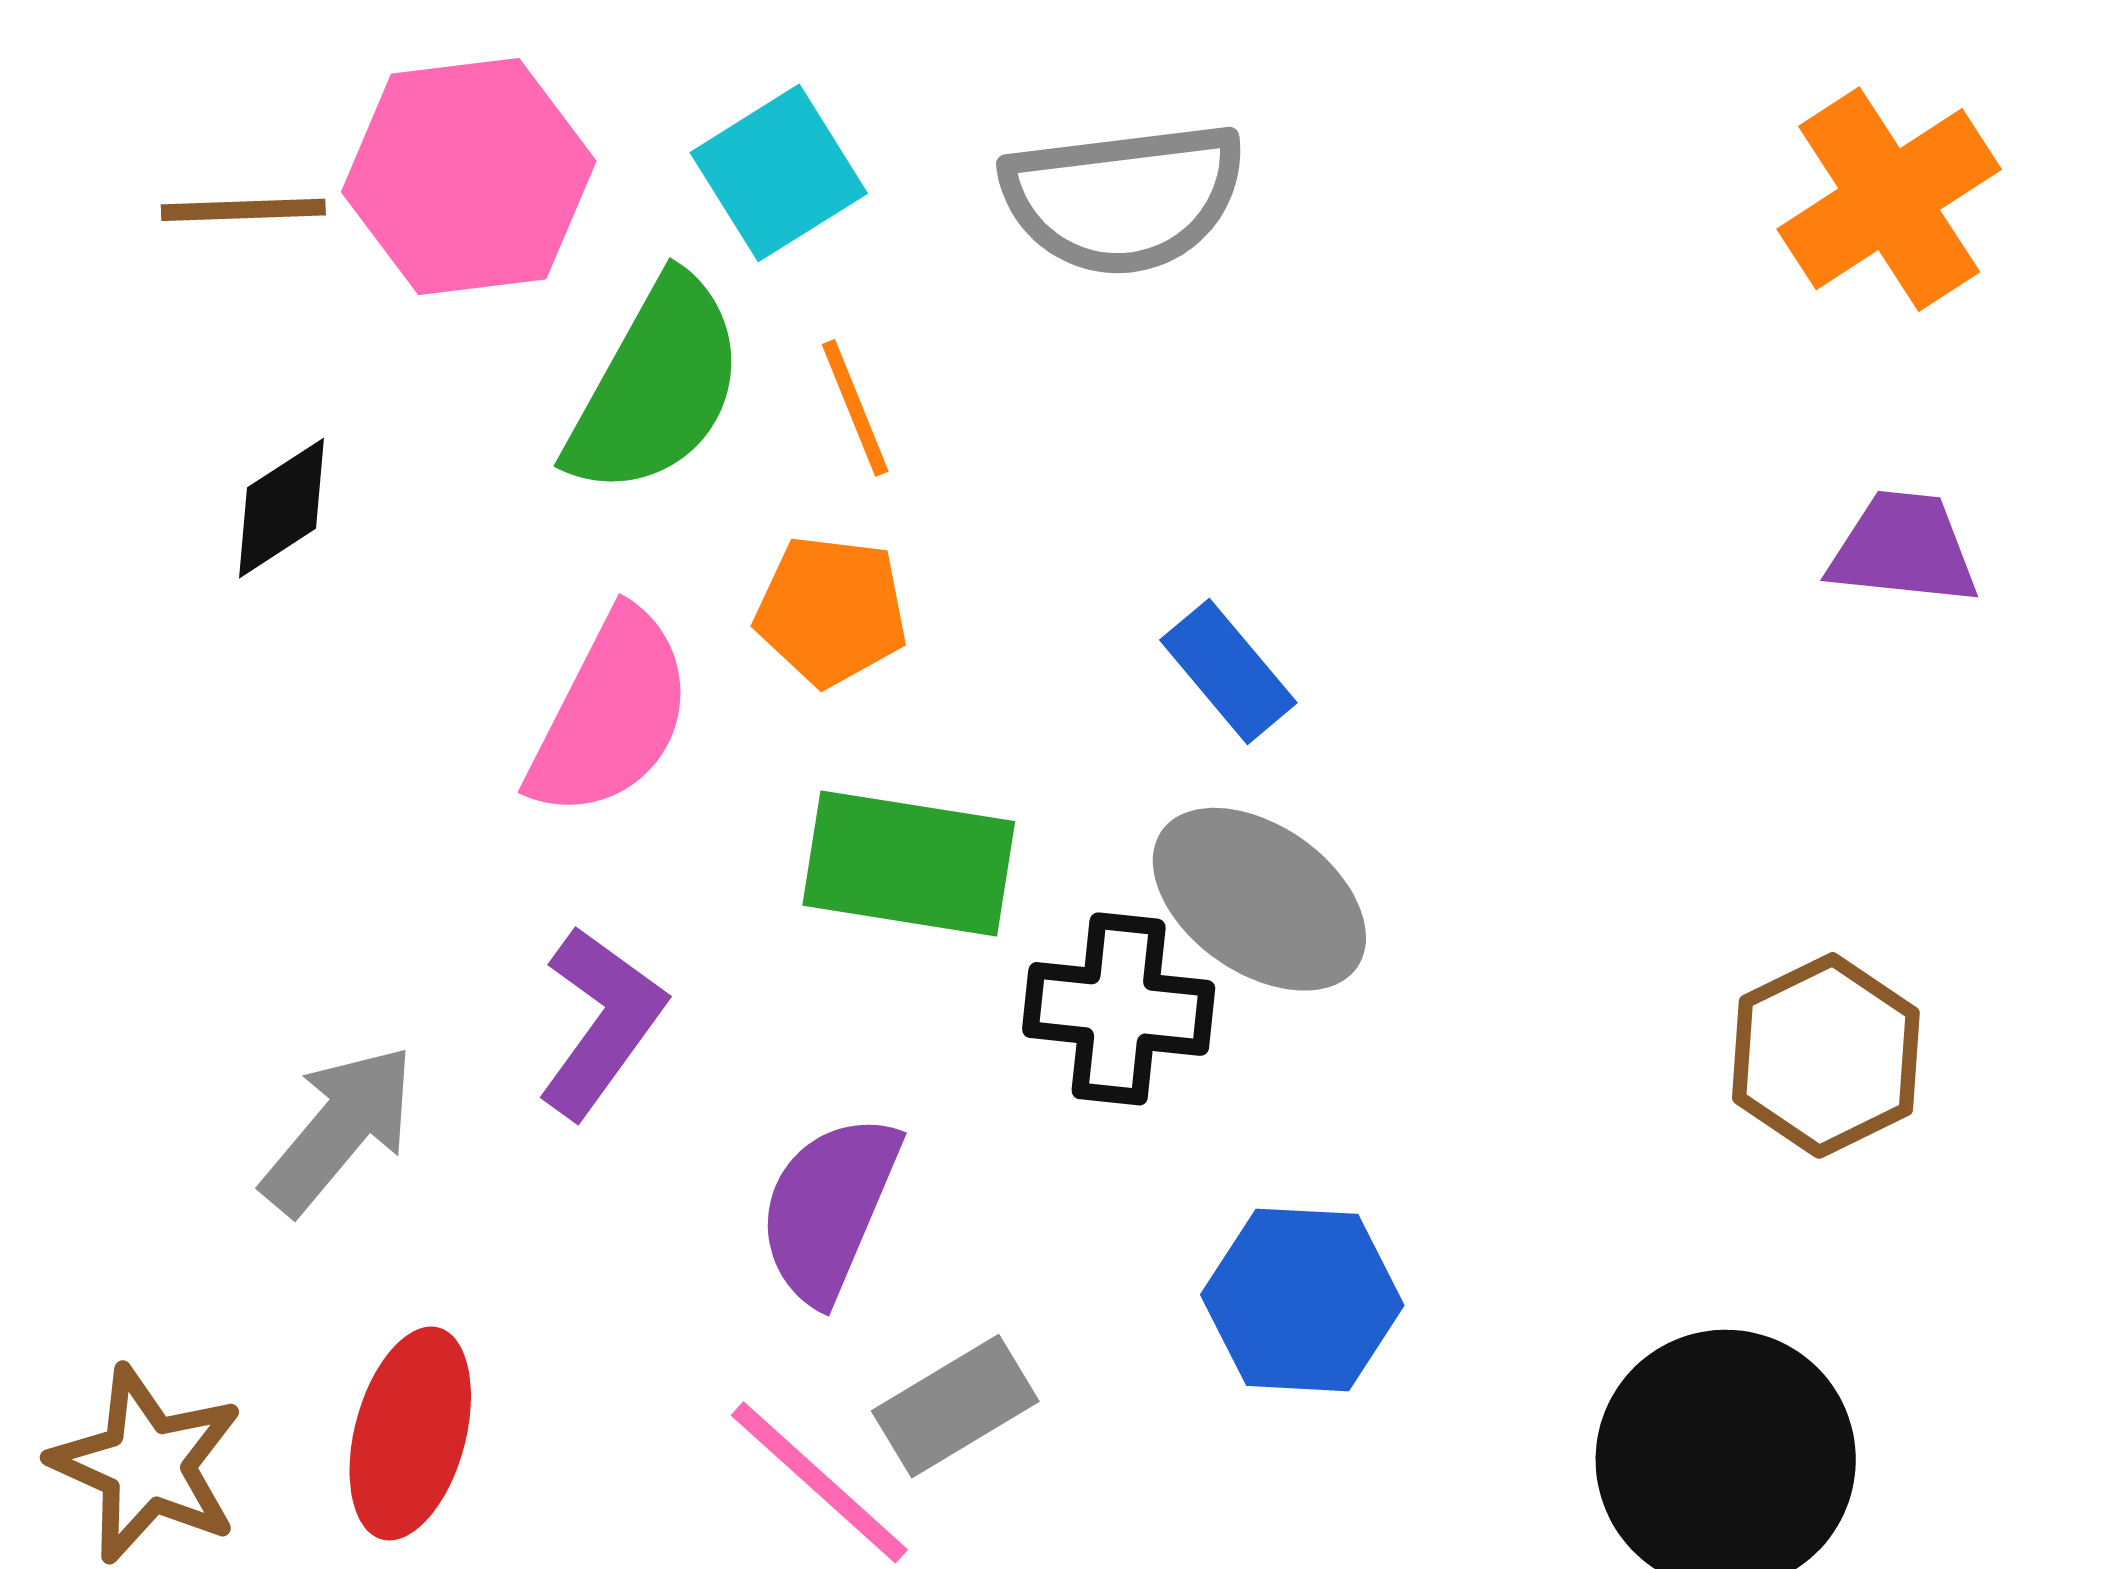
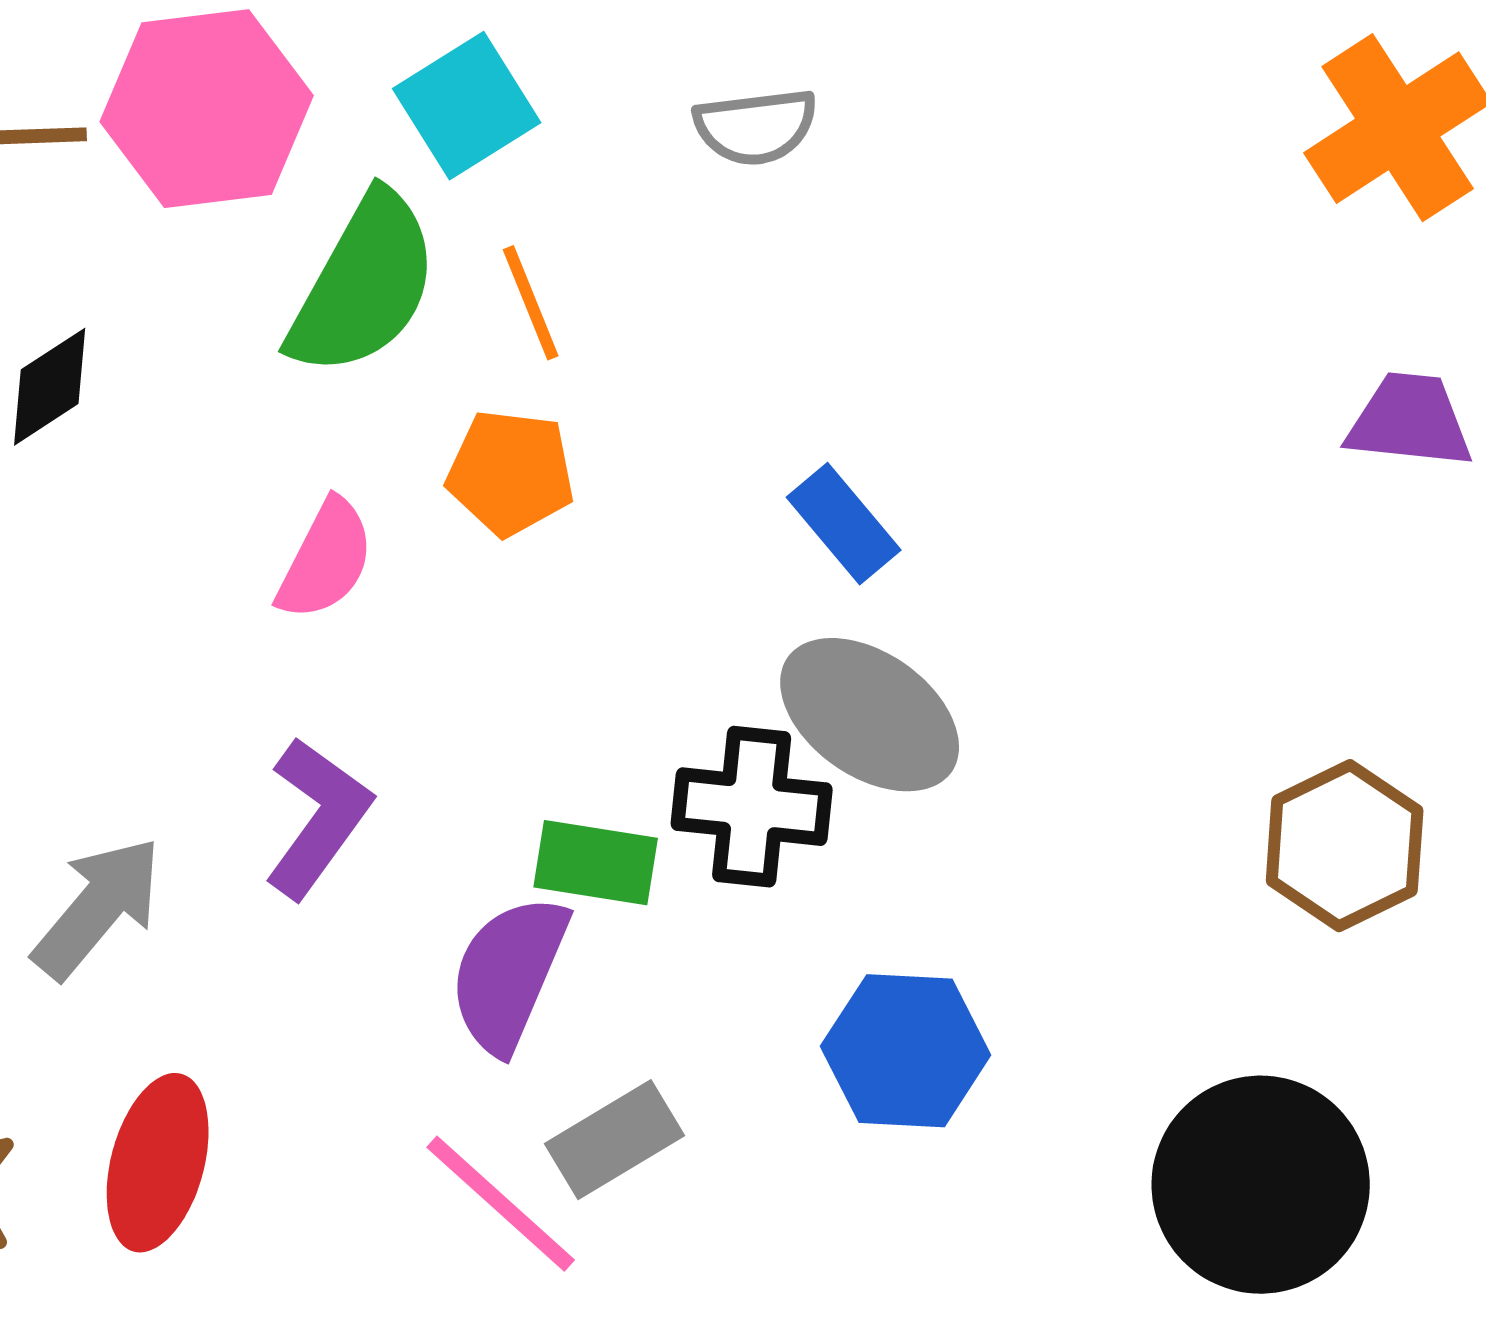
gray semicircle: (1123, 198) -> (756, 127), size x0.6
pink semicircle: (611, 714) -> (326, 560), size x0.7
green rectangle: (909, 863) -> (596, 863), moved, size x0.7

